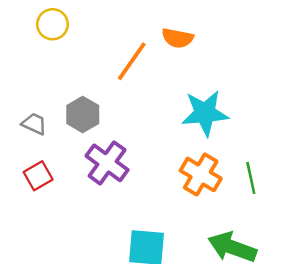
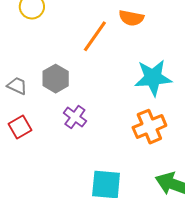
purple cross: (107, 163) -> (75, 117), size x0.7
orange cross: (201, 174) -> (149, 127), turned 36

